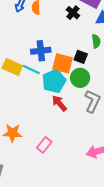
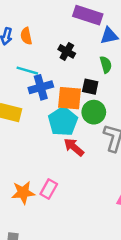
black cross: (73, 13) -> (67, 51), moved
cyan line: (31, 69) -> (27, 71), moved
pink rectangle: (44, 145) -> (49, 189), moved

